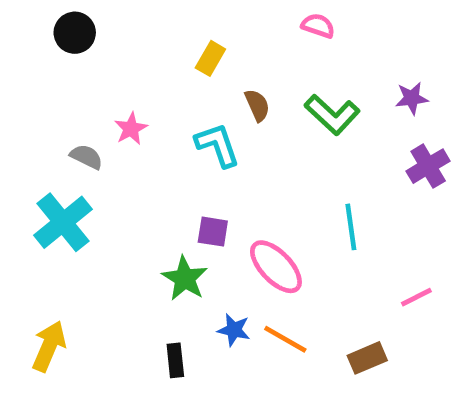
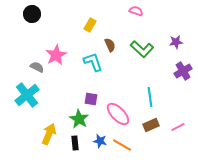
pink star: (131, 129) -> (56, 55), size x1.5
yellow arrow: (49, 346) -> (49, 134), moved
brown rectangle: (367, 358) -> (151, 125), moved
black rectangle: (175, 360) -> (75, 143), moved

